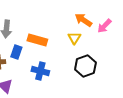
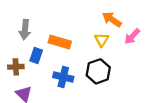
pink arrow: (104, 26) -> (132, 36), moved
black hexagon: (85, 66) -> (98, 71), moved

